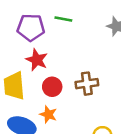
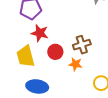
orange star: (48, 114) -> (75, 64), moved

